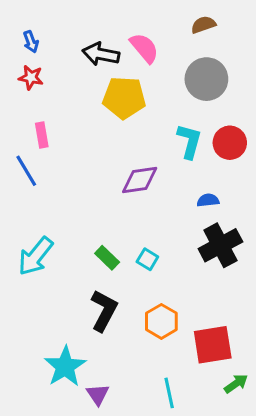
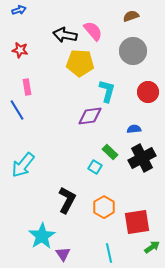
blue arrow: (31, 42) -> (19, 10), moved, turned -88
cyan L-shape: (189, 141) -> (107, 91), moved
green rectangle: (107, 258) -> (110, 152), moved

